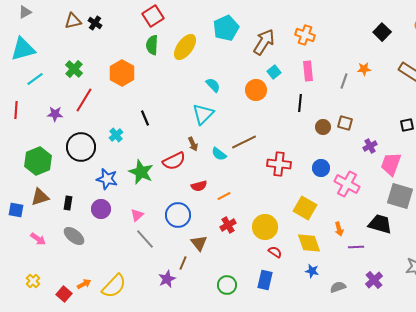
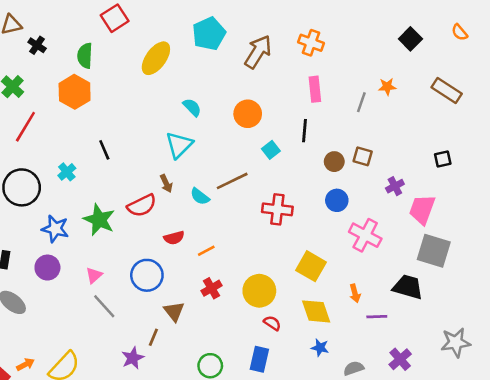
black cross: (95, 23) -> (37, 45), moved
green semicircle: (152, 45) -> (85, 56), moved
cyan square: (274, 72) -> (271, 150), moved
blue circle: (321, 168) -> (337, 200), moved

